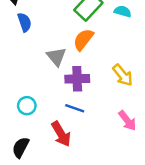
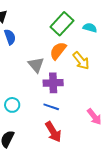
yellow arrow: (123, 75) -> (81, 61), moved
red arrow: (61, 134) -> (53, 132), moved

